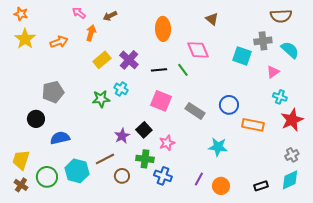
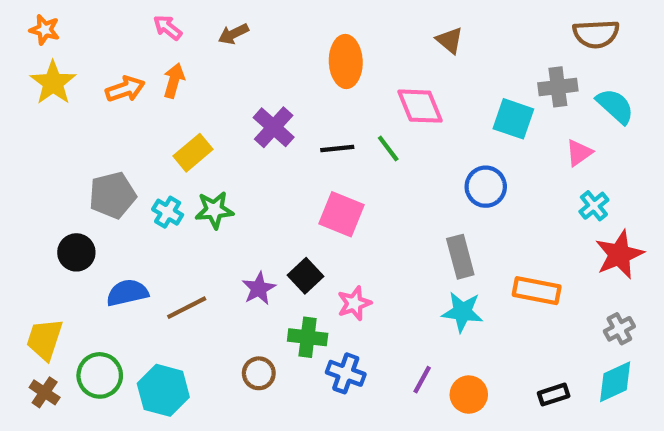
orange arrow: (91, 33) -> (174, 81), moved
yellow rectangle: (102, 60) -> (193, 153), moved
cyan cross: (121, 89) -> (168, 212), moved
cyan cross: (280, 97) -> (594, 206), turned 32
blue circle: (229, 105) -> (486, 187), moved
gray rectangle: (195, 111) -> (460, 257), moved, turned 42
orange rectangle: (253, 125) -> (537, 291), moved
brown line: (105, 159) -> (187, 308), moved
cyan hexagon: (77, 171) -> (163, 390), moved

